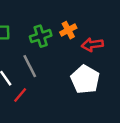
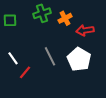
green cross: (41, 36) -> (42, 13), moved
gray line: (30, 66) -> (50, 56), moved

